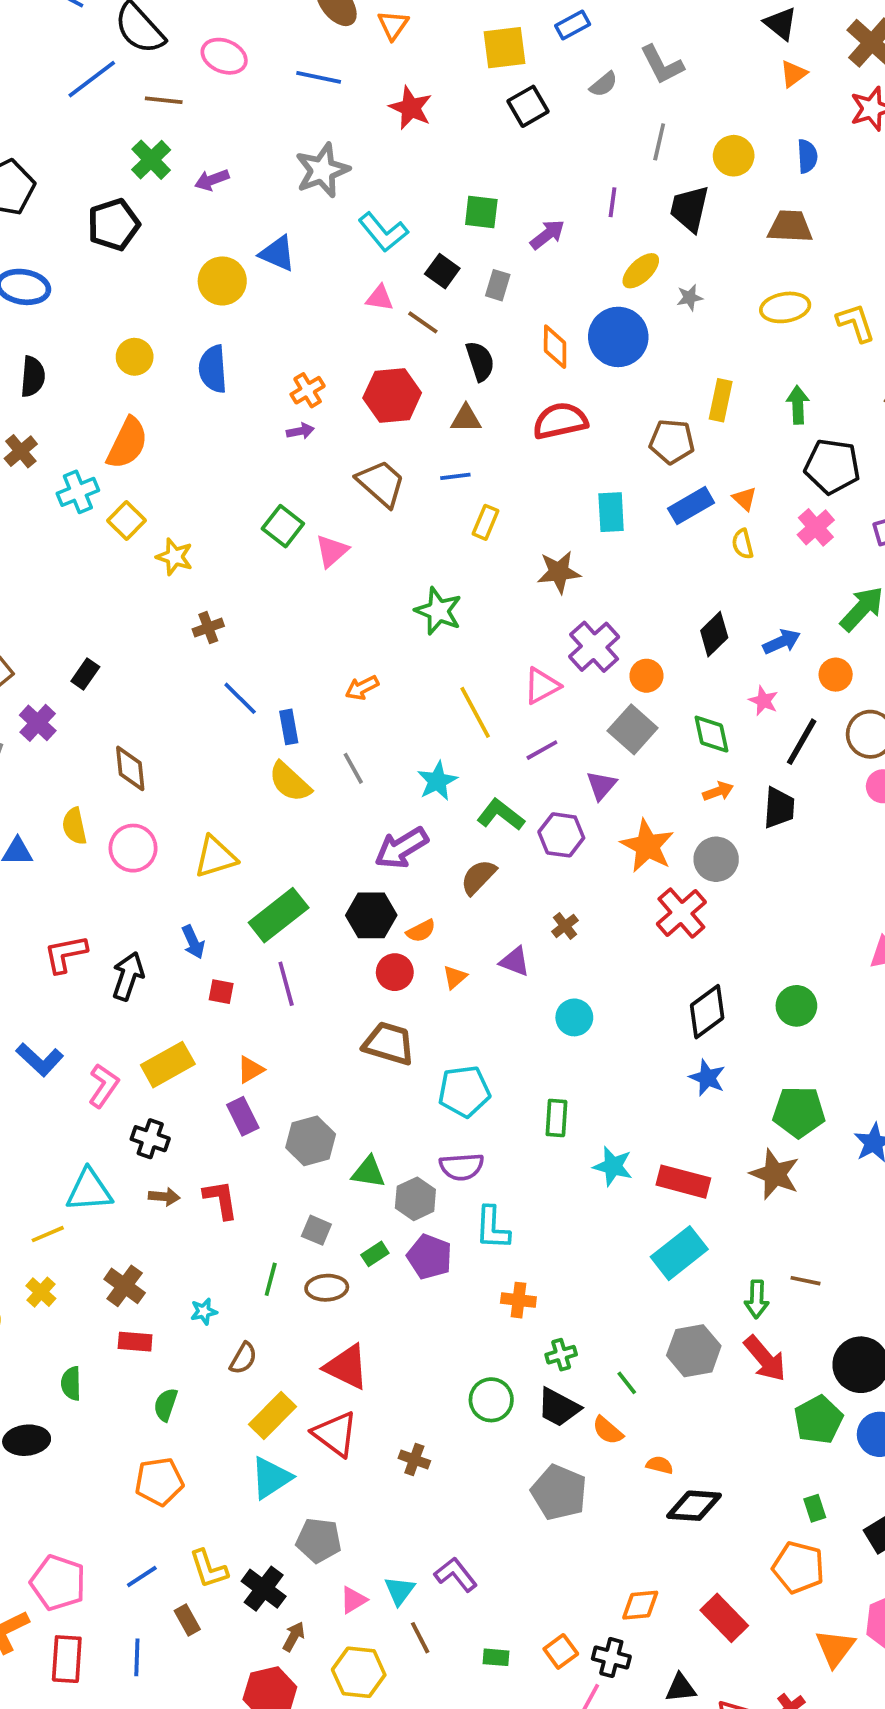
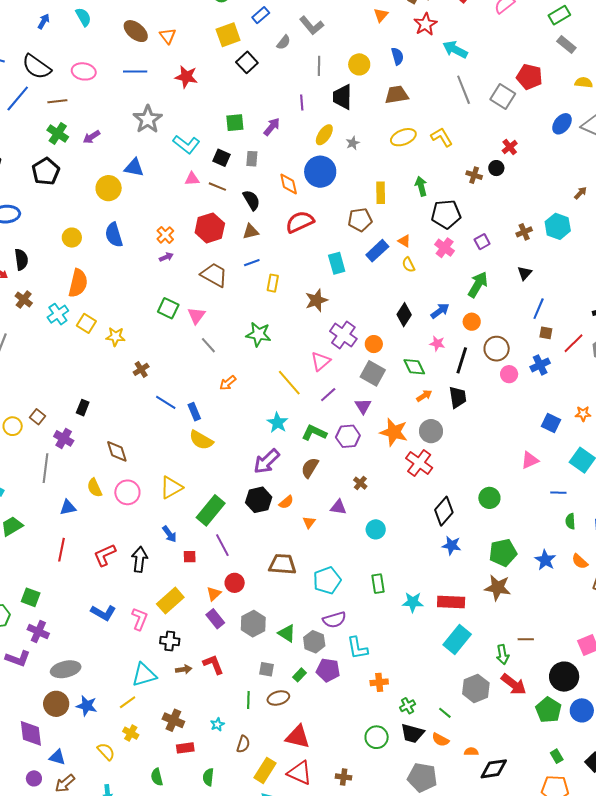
gray line: (353, 768) -> (208, 345), moved
red circle: (395, 972) -> (235, 583), moved
green triangle: (369, 1172) -> (287, 633), turned 36

